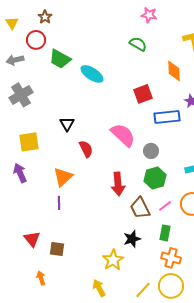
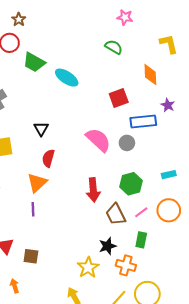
red semicircle: (86, 149) -> (48, 158), moved, turned -138
gray circle: (151, 151) -> (127, 143), moved
orange cross: (171, 258) -> (126, 265), moved

